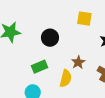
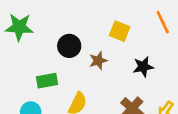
brown star: (78, 62) -> (98, 61), moved

